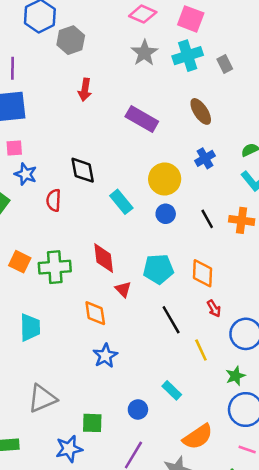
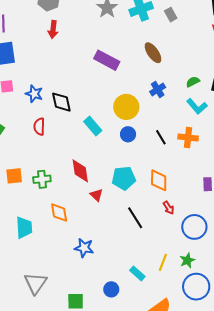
red arrow: (85, 90) -> (53, 30), moved
blue star: (26, 174) -> (34, 94), moved
orange square: (20, 262) -> (14, 176), turned -30
green cross: (55, 267) -> (42, 179), size x0.7
orange diamond: (95, 313) -> (59, 213), moved
yellow line: (201, 350) -> (163, 262), moved, turned 48
blue star: (105, 356) -> (84, 248), turned -30
gray triangle: (42, 399) -> (35, 283), turned -30

